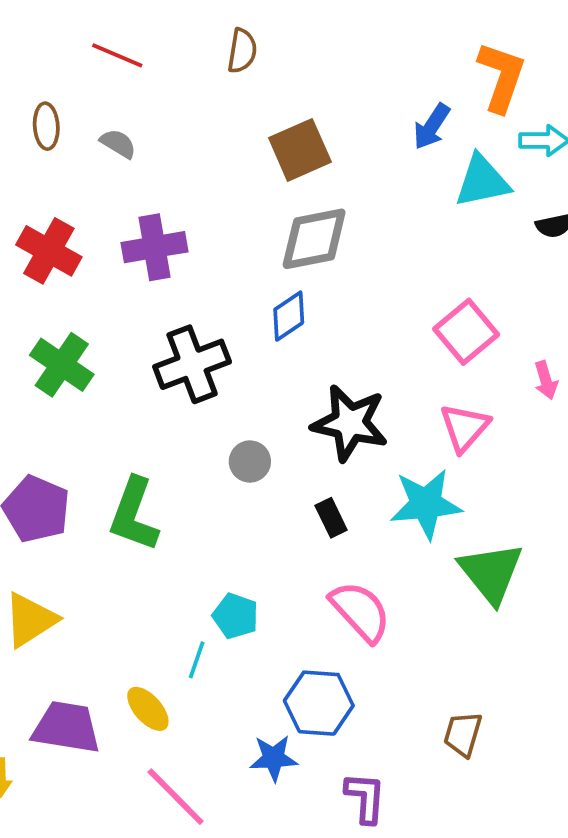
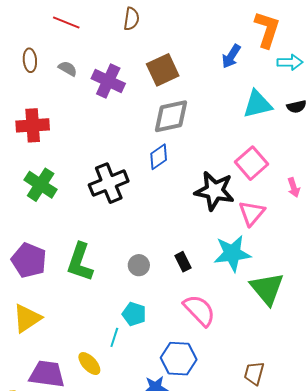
cyan triangle: (482, 181) -> (258, 104), moved
purple cross: (155, 247) -> (108, 81), moved, turned 36
red cross: (49, 251) -> (33, 125), turned -32
black star: (350, 423) -> (214, 191), moved
gray circle: (250, 461) -> (139, 265), moved

